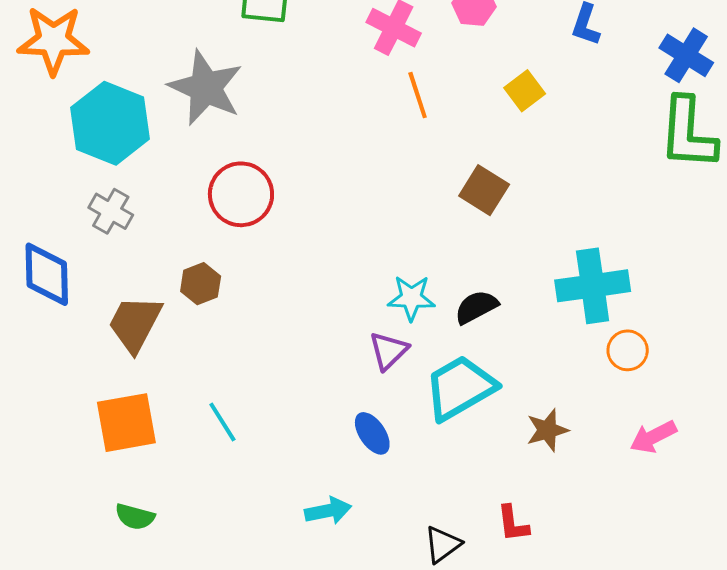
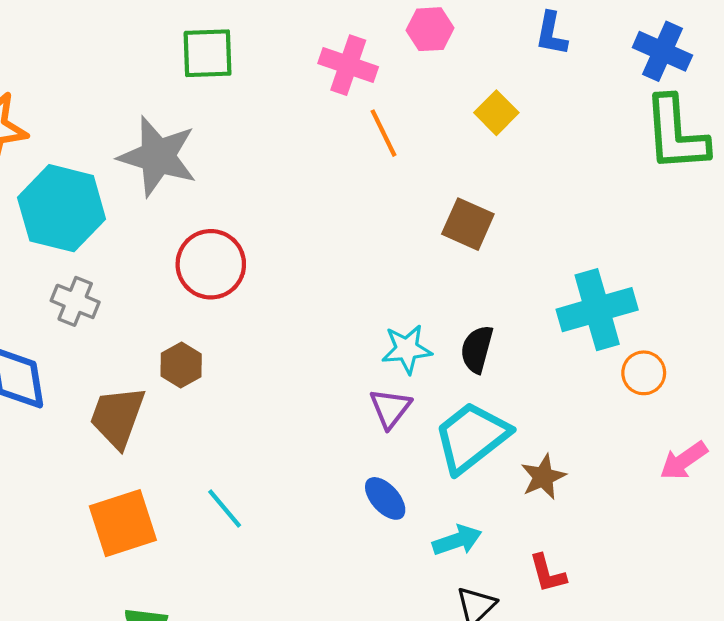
black semicircle: (476, 307) -> (477, 349), turned -39
brown star: (547, 430) -> (543, 477), moved
cyan arrow: (328, 511) -> (457, 540), moved

